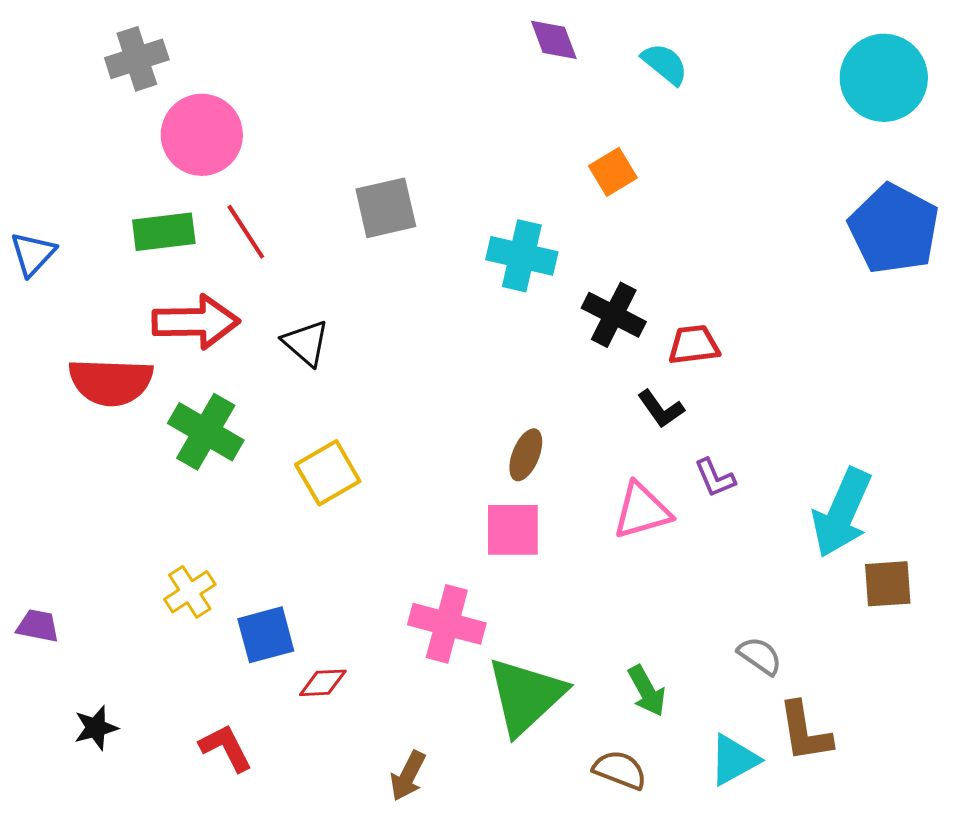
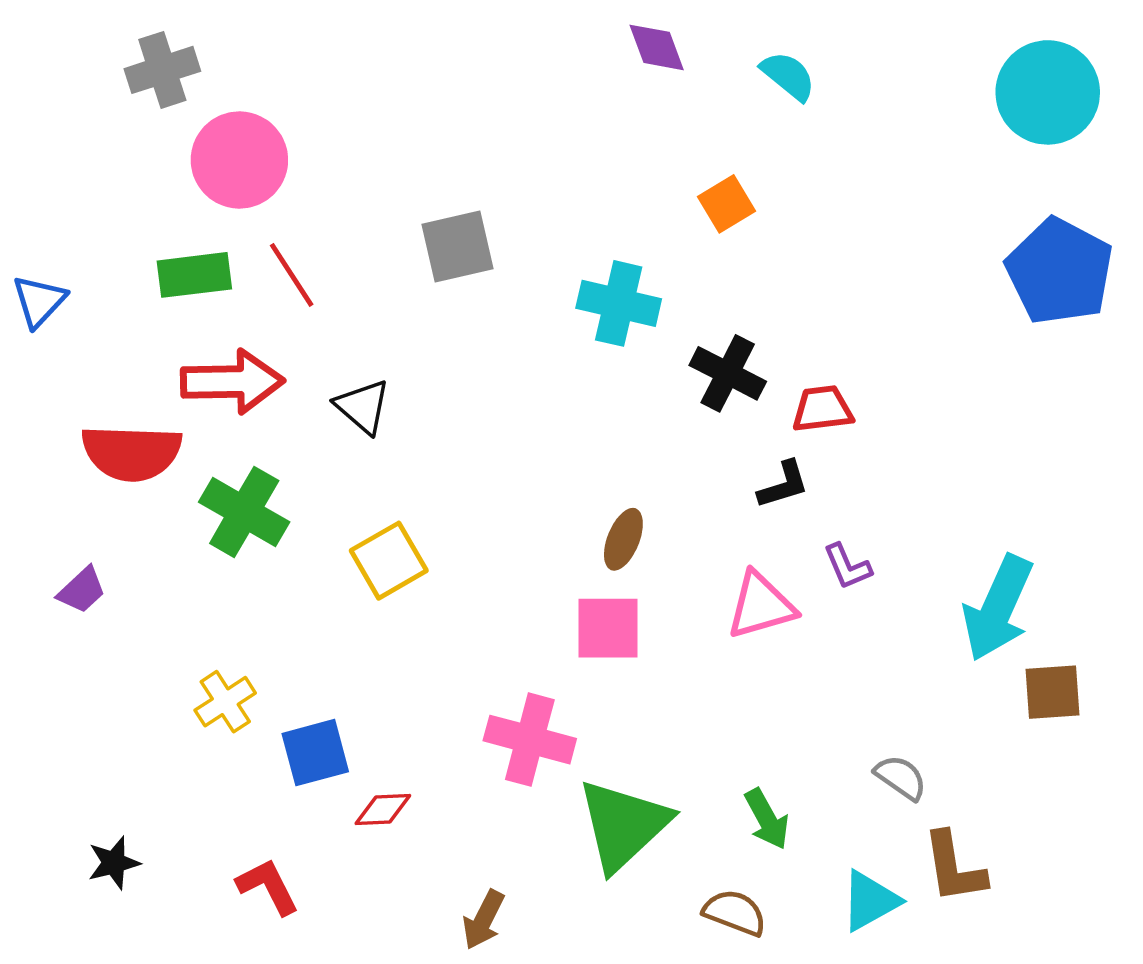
black L-shape: (661, 409) -> (783, 485), turned -72
purple trapezoid: (38, 626) -> (82, 590), moved, turned 126

